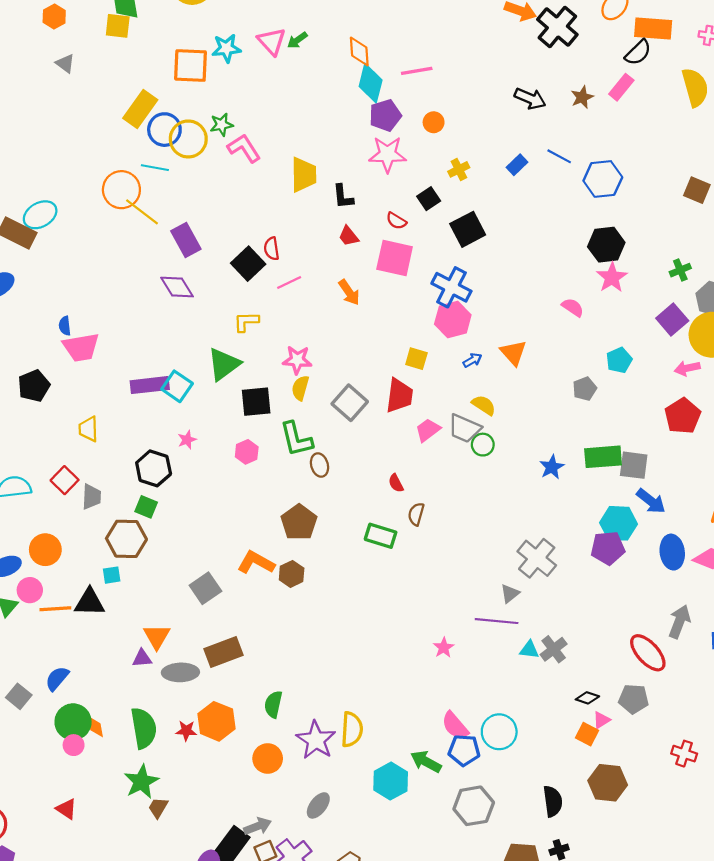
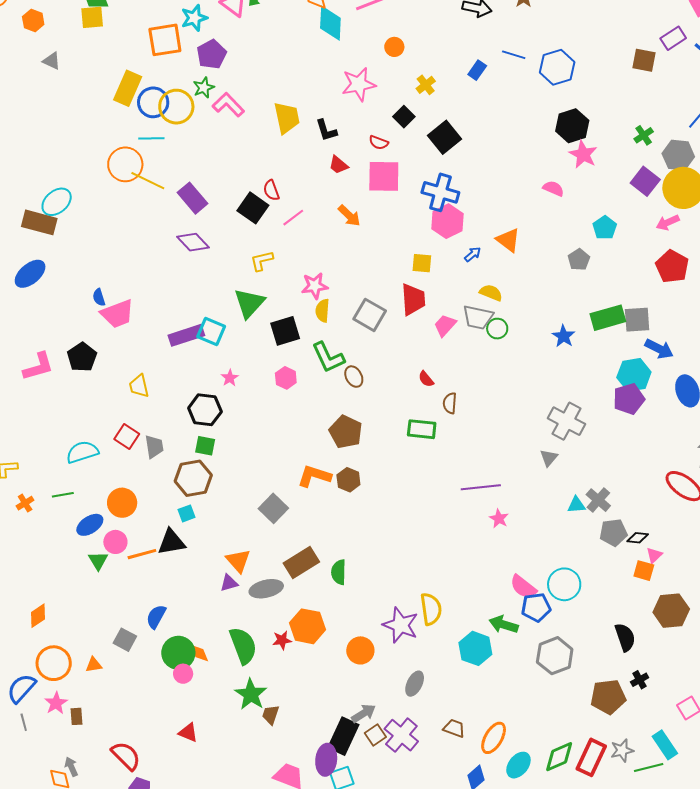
purple pentagon: (385, 115) -> (211, 54), moved
purple line: (497, 621) -> (481, 487), moved
gray pentagon: (634, 699) -> (613, 533), moved
green semicircle: (273, 704) -> (339, 572), moved

